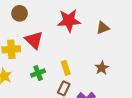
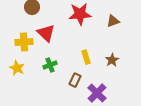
yellow rectangle: (66, 68) -> (86, 57), moved

